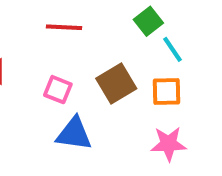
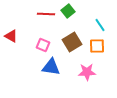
green square: (148, 21) -> (68, 11), moved
pink star: (168, 144) -> (87, 72), moved

